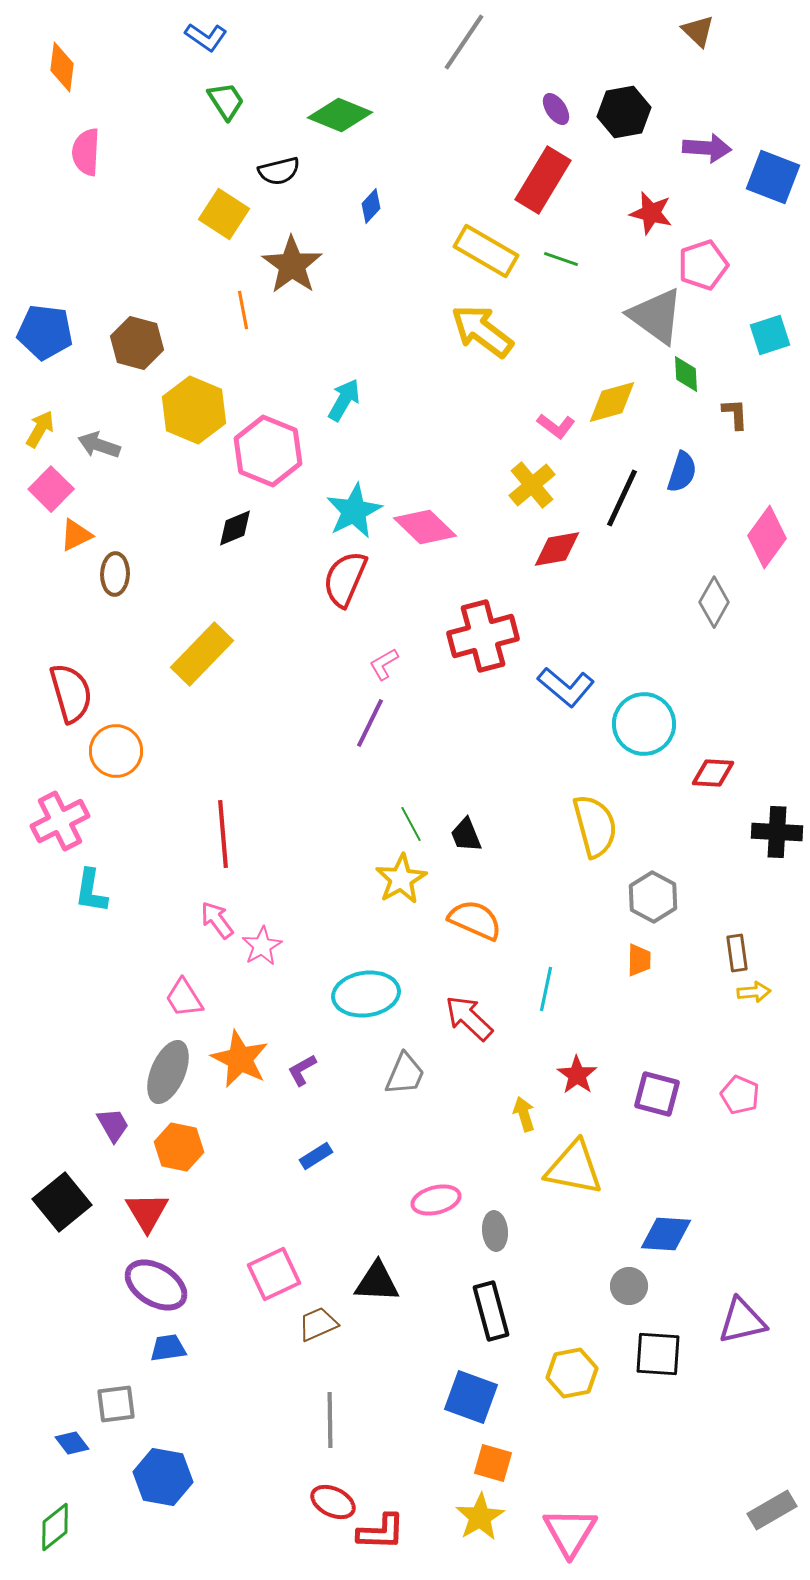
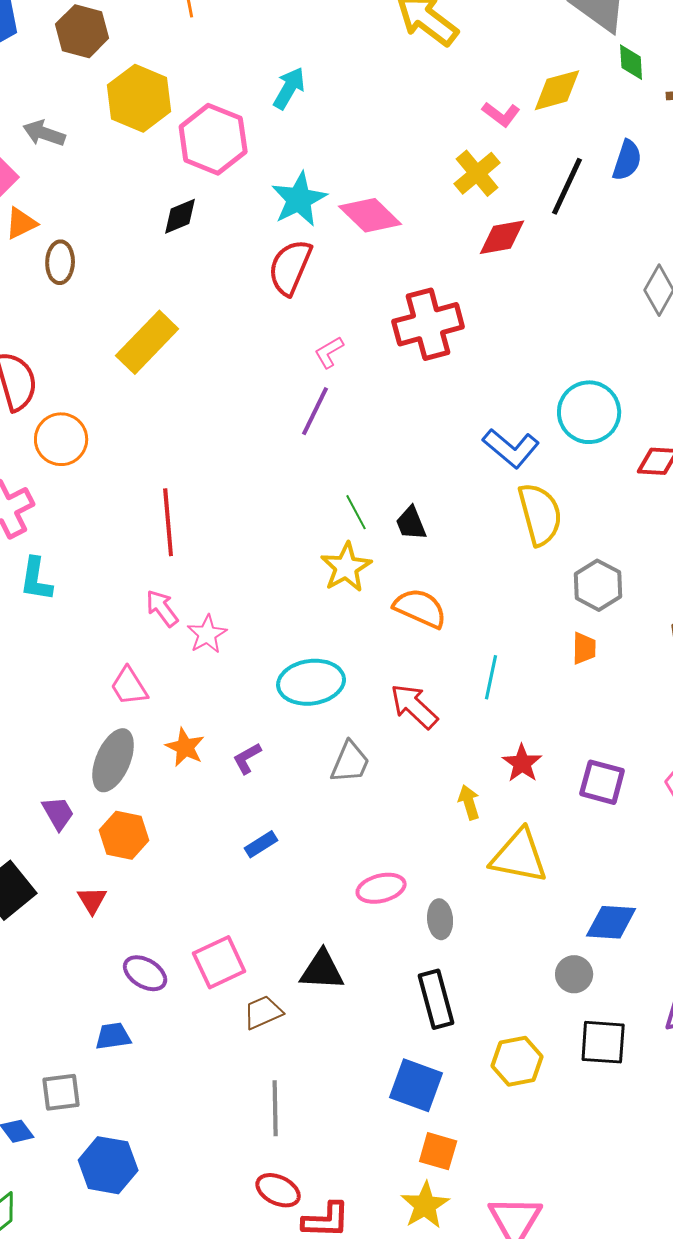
blue L-shape: (566, 687) -> (511, 448), moved
orange star: (240, 1059) -> (185, 747), size x0.7
red triangle: (147, 1212) -> (92, 900), size x0.7
purple ellipse: (156, 1285) -> (145, 973), moved, size x0.7

